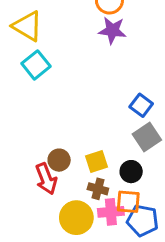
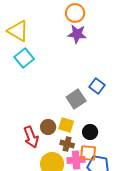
gray square: (147, 137) -> (76, 99), moved
brown circle: (59, 160) -> (48, 127), moved
yellow square: (97, 161) -> (66, 125), turned 35

